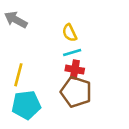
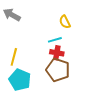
yellow semicircle: (70, 33) -> (65, 22), moved
cyan pentagon: (26, 105) -> (20, 80), turned 30

